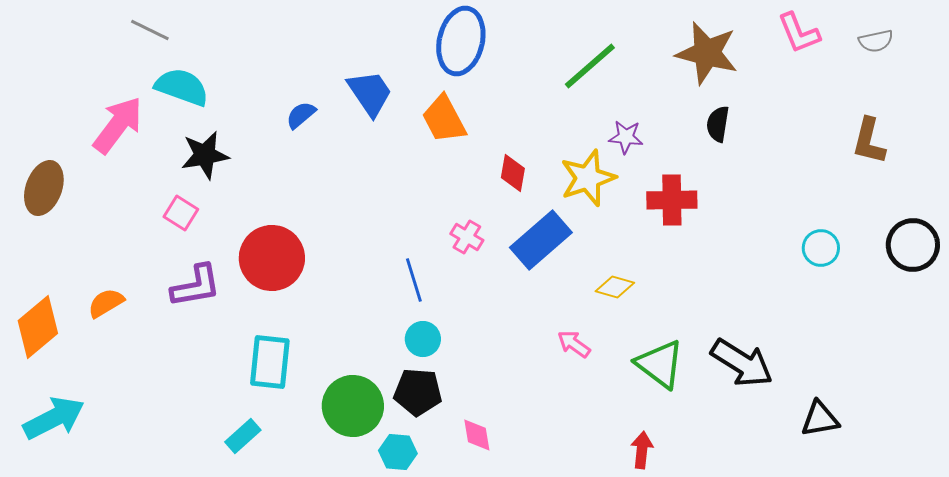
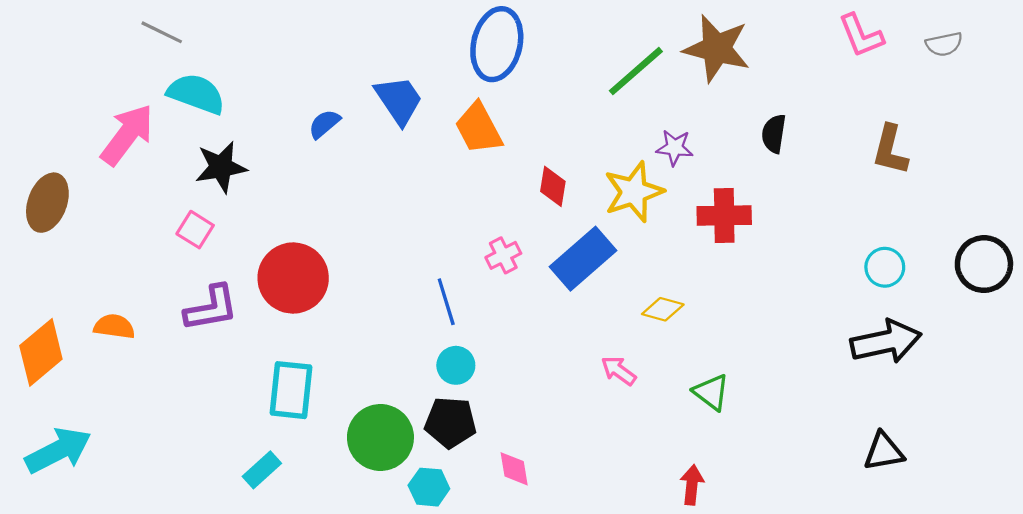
brown star: (707, 53) -> (717, 48), moved
brown L-shape: (869, 141) -> (890, 150), moved
pink cross: (467, 237) -> (503, 255), turned 32
orange semicircle: (106, 303) -> (114, 327), turned 39
black arrow: (742, 363) -> (886, 342), moved, turned -44
green triangle: (660, 364) -> (711, 392), size x0.7

